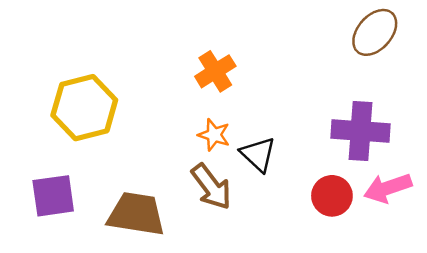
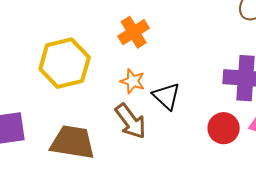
yellow hexagon: (84, 108) -> (65, 63), moved

